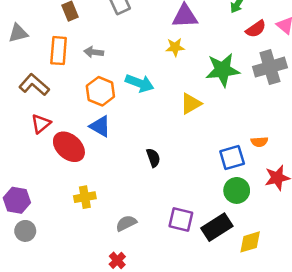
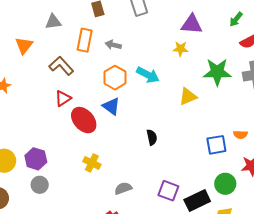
green circle: (237, 190) -> (225, 184), moved
yellow cross: (85, 197) -> (92, 163), turned 30

